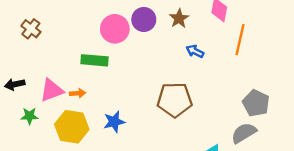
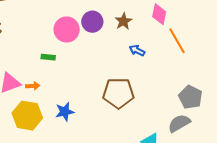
orange line: (240, 40) -> (177, 41), turned -44
green rectangle: (95, 60) -> (48, 57), size x0.6

